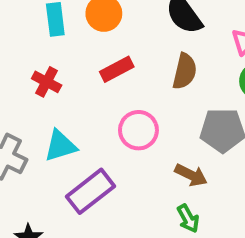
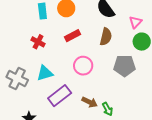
brown arrow: (191, 175) -> (90, 102), moved

